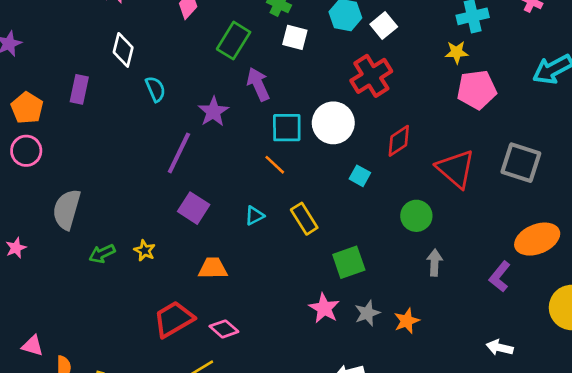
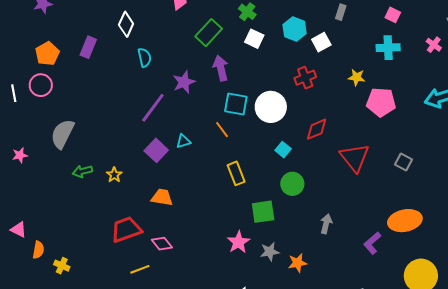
yellow star: (457, 52) -> (357, 77), moved
red cross: (371, 76) -> (305, 78), size x0.7
gray square: (521, 163) -> (403, 162), size x0.6
cyan triangle: (254, 216) -> (183, 141), moved
green circle: (416, 216) -> (292, 184), moved

